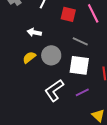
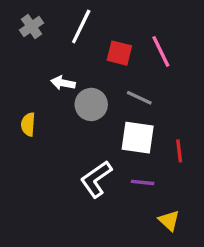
gray circle: (51, 55) -> (91, 104), moved
yellow semicircle: (29, 57) -> (28, 124), moved, turned -48
purple line: (82, 92) -> (143, 182), turned 32

